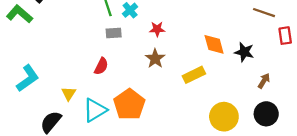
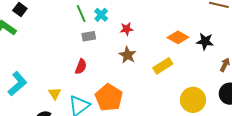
orange diamond: (214, 44) -> (178, 37), turned -40

